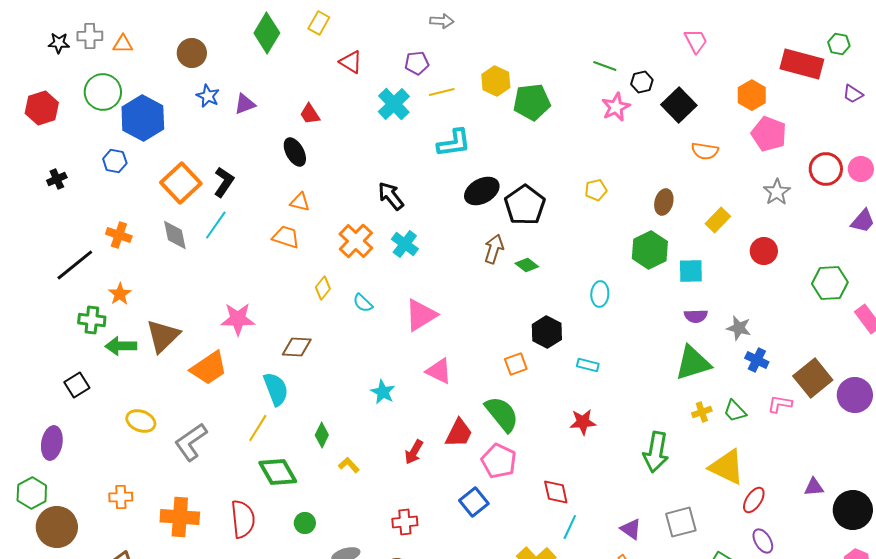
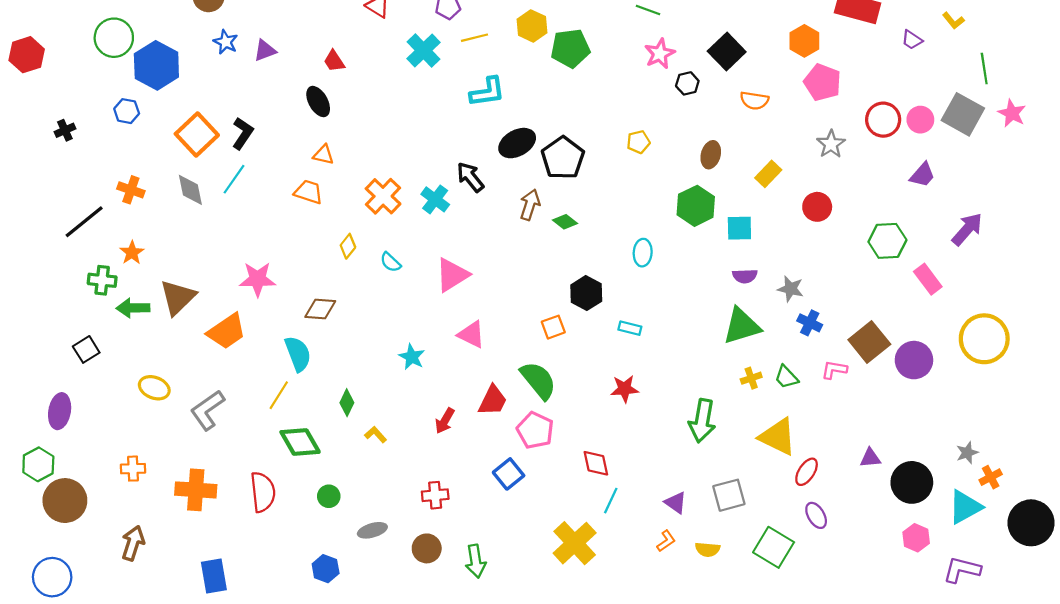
black hexagon: (642, 82) -> (687, 83), moved
red hexagon: (42, 108) -> (27, 55), moved
black arrow: (391, 196) -> (470, 177), moved

